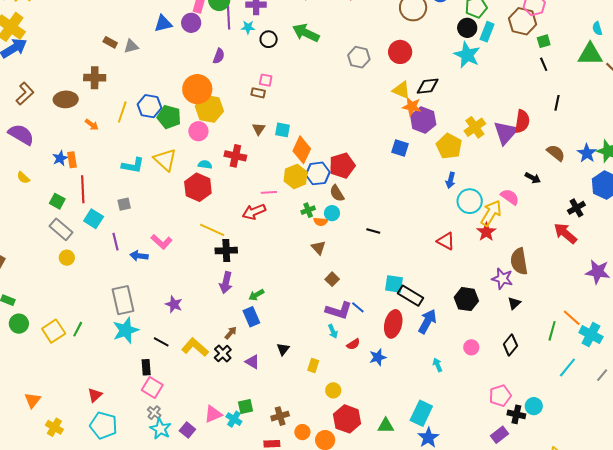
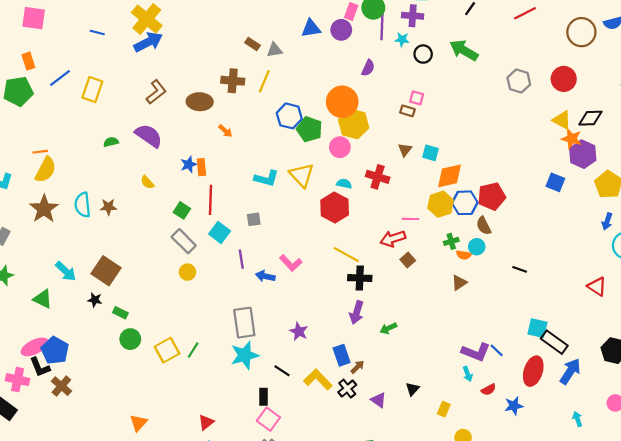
yellow line: (122, 112) -> (264, 81), moved
orange diamond: (302, 150) -> (450, 176), turned 48
brown triangle: (318, 248) -> (459, 283), turned 35
brown square: (332, 279) -> (408, 260), moved
blue rectangle: (251, 317) -> (342, 355), moved

